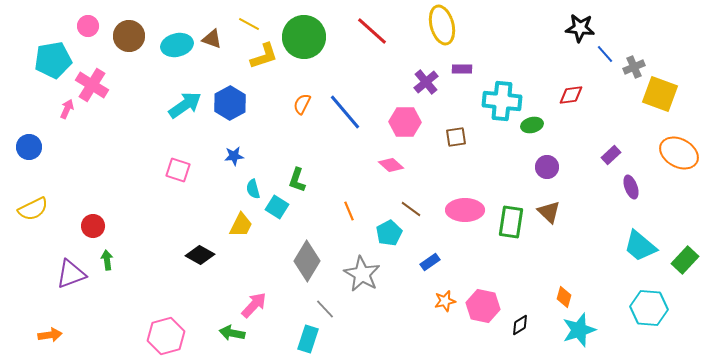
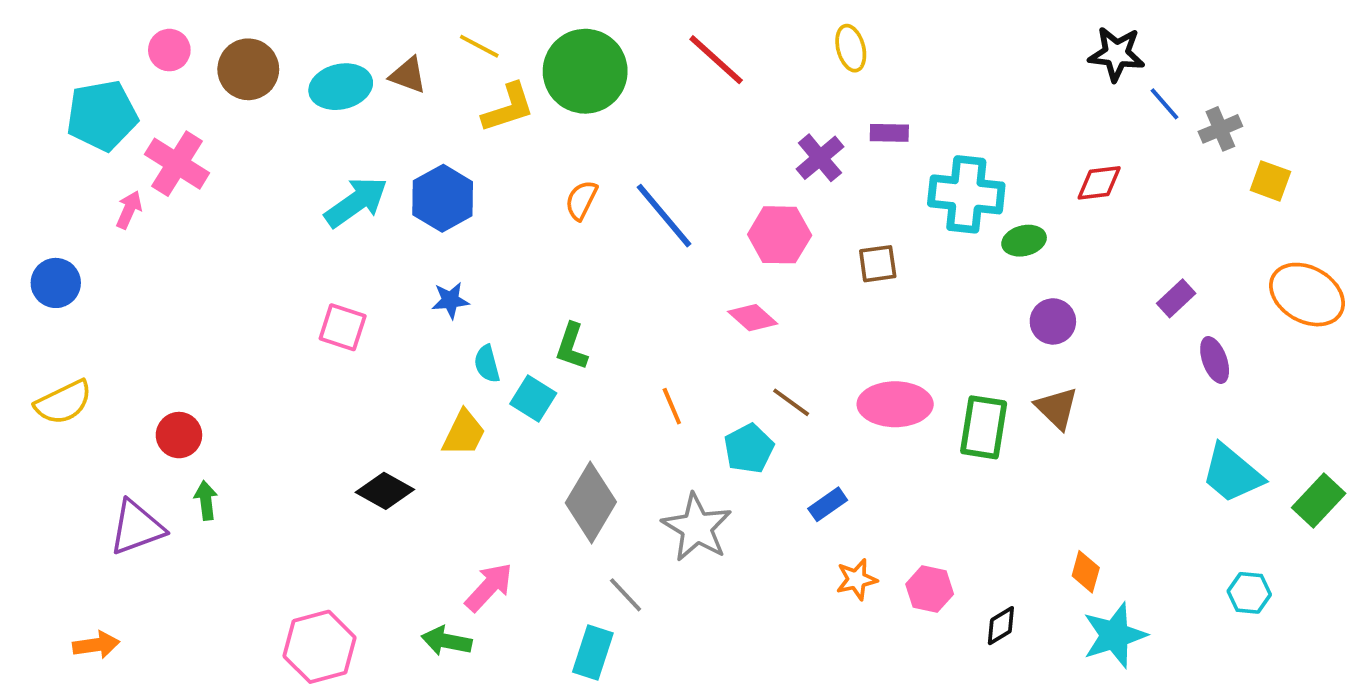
yellow ellipse: (442, 25) -> (851, 48), size x0.6
yellow square: (660, 94) -> (1270, 181), size x0.6
pink hexagon: (483, 306) -> (930, 589), size x0.7
cyan hexagon: (649, 308) -> (1249, 593), size x0.6

